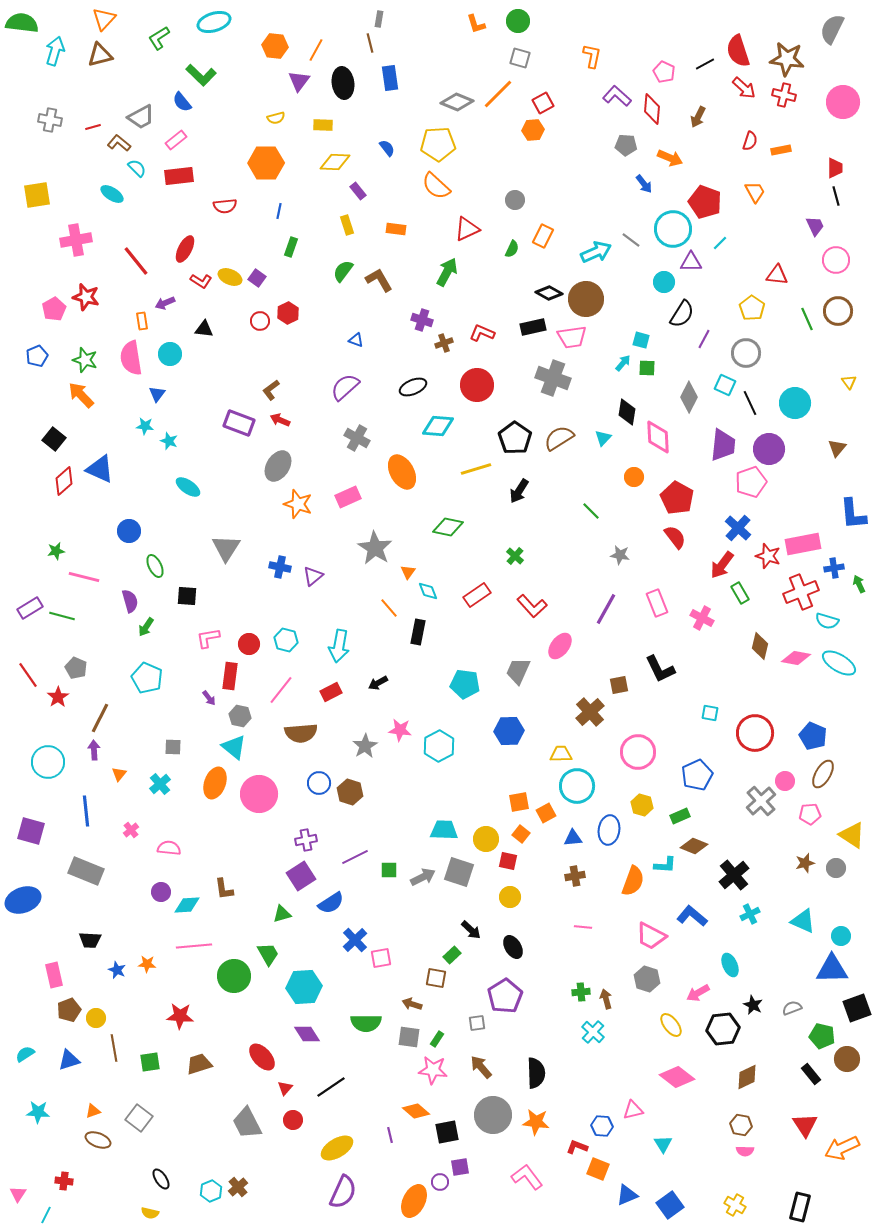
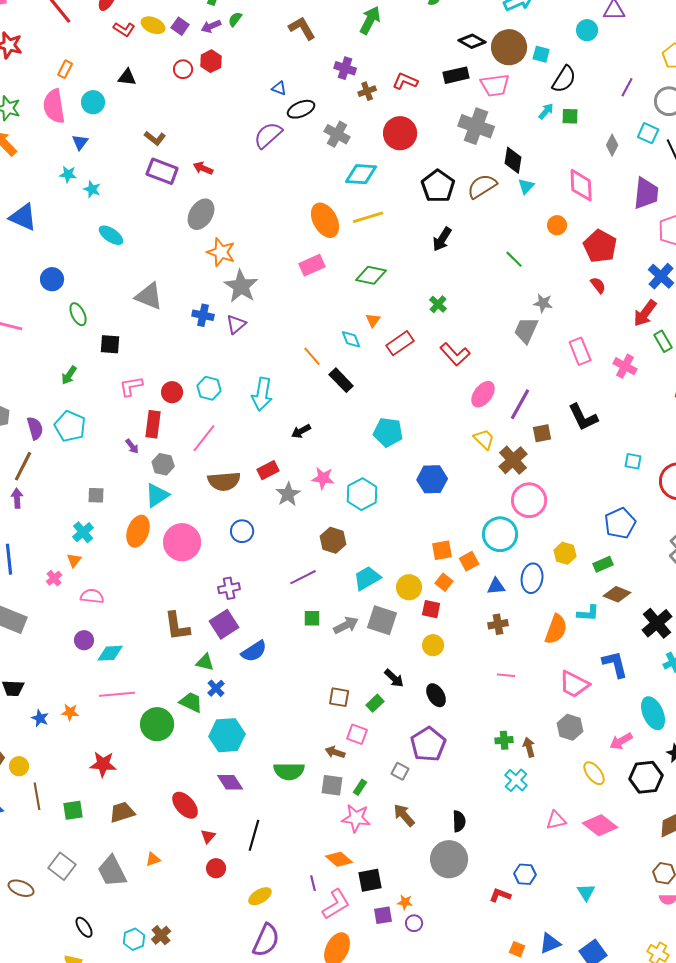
green semicircle: (343, 271) -> (235, 19), moved, size x0.7
purple arrow: (165, 303) -> (211, 26), moved
black semicircle: (682, 314) -> (564, 79), moved
orange rectangle: (142, 321) -> (65, 69), turned 36
cyan square: (641, 340) -> (541, 54), moved
black ellipse: (413, 387) -> (301, 109), moved
brown L-shape: (271, 390) -> (155, 138), moved, turned -105
gray diamond: (689, 397) -> (612, 145), size x0.7
black diamond: (627, 412) -> (513, 160), moved
gray cross: (357, 438) -> (337, 134), moved
yellow line: (476, 469) -> (368, 217), moved
pink rectangle: (348, 497) -> (312, 265), moved
red semicircle: (675, 537) -> (598, 285), size x0.7
gray triangle: (226, 548) -> (149, 296), turned -40
gray star: (375, 548) -> (241, 286), moved
orange triangle: (408, 572) -> (373, 320), moved
purple semicircle: (130, 601) -> (35, 428), moved
purple line: (606, 609) -> (520, 404), moved
black rectangle: (418, 632) -> (341, 380), turned -55
gray trapezoid: (518, 671) -> (526, 330), moved
red rectangle: (331, 692) -> (268, 470), moved
cyan triangle: (234, 747) -> (157, 495), turned 48
pink circle: (638, 752) -> (529, 500), moved
yellow trapezoid: (561, 754) -> (484, 439), moved, turned 45
orange triangle: (119, 774) -> (74, 560), moved
brown hexagon: (350, 792) -> (333, 540), moved
cyan trapezoid: (444, 830) -> (367, 578), turned -32
purple line: (355, 857) -> (303, 577), moved
brown L-shape: (224, 889) -> (177, 626), moved, size x1.4
green triangle: (282, 914) -> (205, 662), turned 30
blue L-shape: (692, 916) -> (615, 664), turned 36
blue cross: (355, 940) -> (216, 688), moved, size x0.7
green trapezoid: (268, 954) -> (191, 702), turned -35
pink square: (381, 958) -> (357, 734), moved, turned 30
cyan ellipse: (730, 965) -> (653, 713), size x1.4
brown square: (436, 978) -> (339, 697), moved
gray square: (477, 1023) -> (400, 771), turned 36
black semicircle: (536, 1073) -> (459, 821), size x0.7
black line: (331, 1087) -> (254, 835), turned -40
pink triangle: (633, 1110) -> (556, 820), moved
orange triangle: (93, 1111) -> (153, 859), moved
gray circle: (493, 1115) -> (449, 859), moved
orange star: (536, 1122) -> (405, 902), moved, size x0.6
gray trapezoid: (247, 1123) -> (112, 871), moved
yellow ellipse: (337, 1148) -> (260, 896), size x0.7
orange square: (598, 1169) -> (517, 949), moved, size x0.7
pink L-shape: (527, 1177) -> (336, 904), moved, turned 96
purple circle: (440, 1182) -> (414, 923), moved

